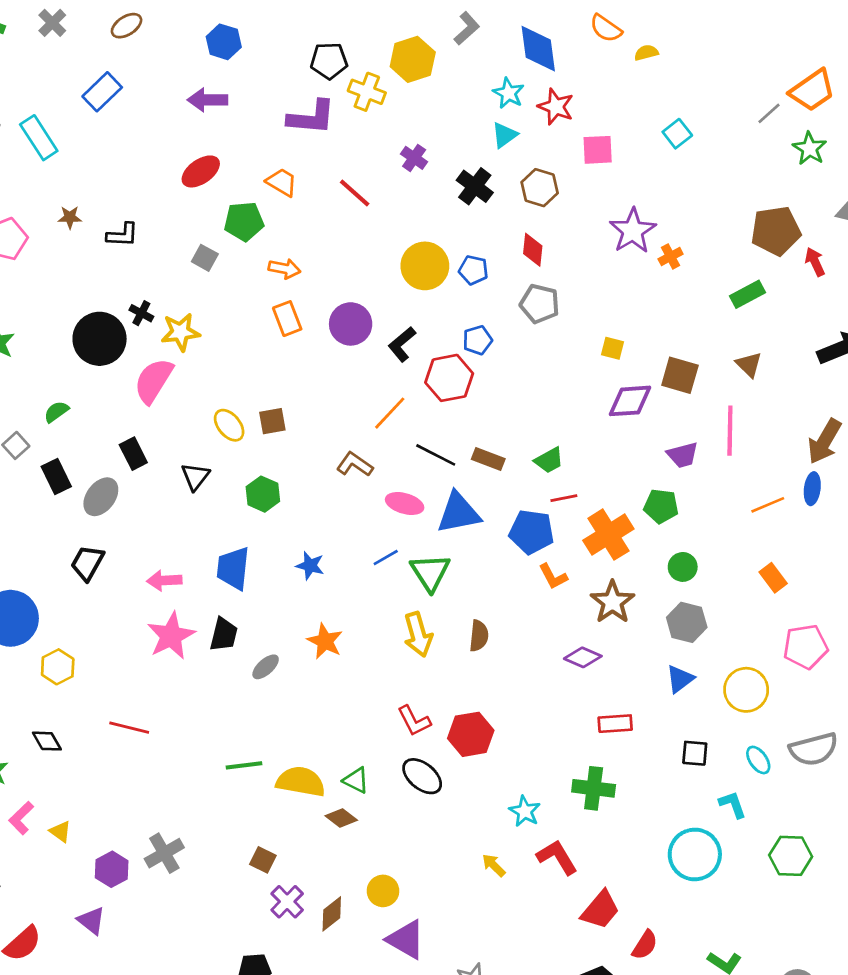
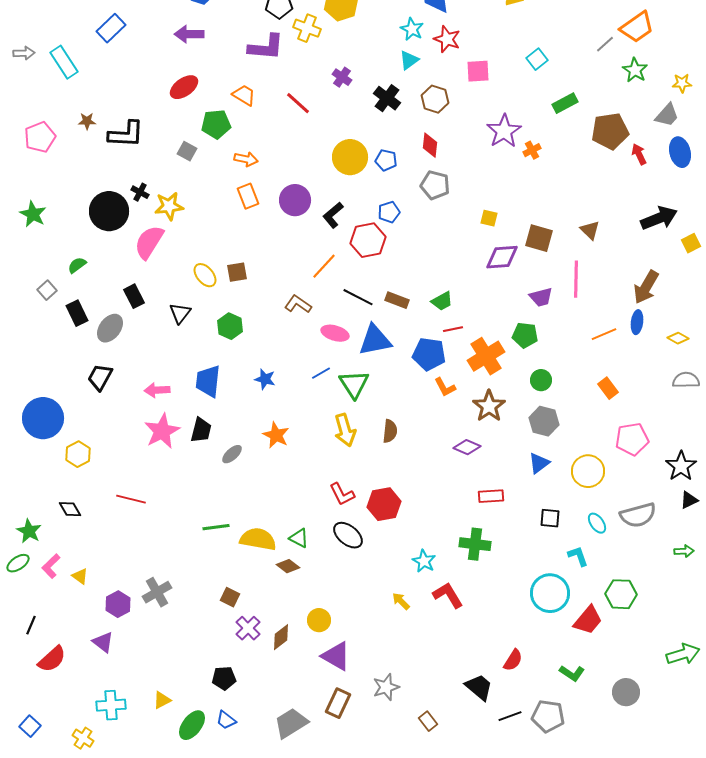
black L-shape: (122, 235) -> (126, 134), size x1.5
green rectangle: (747, 294) -> (565, 103), moved
red trapezoid: (600, 910) -> (588, 620), moved

